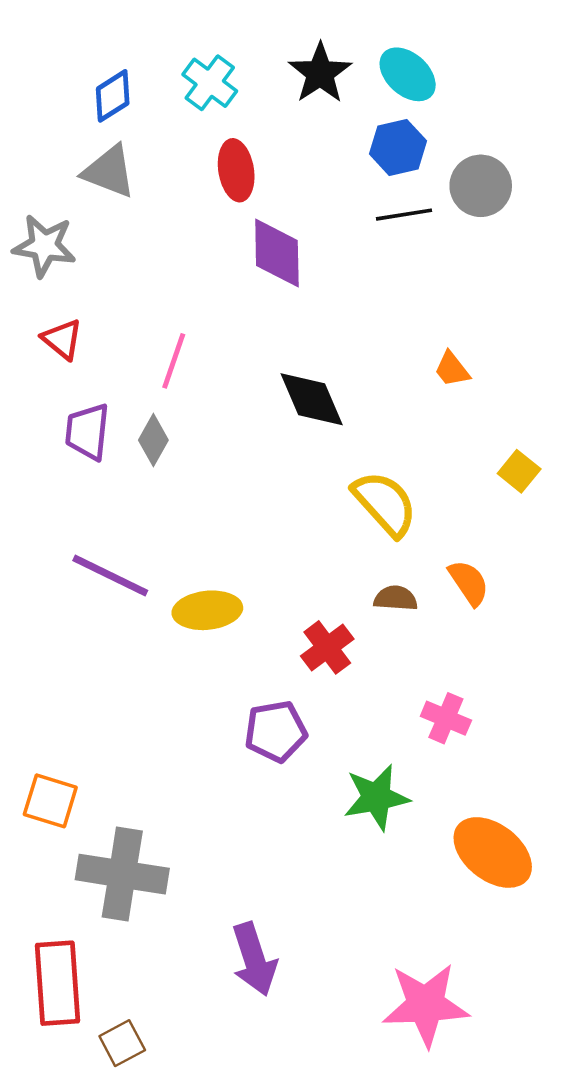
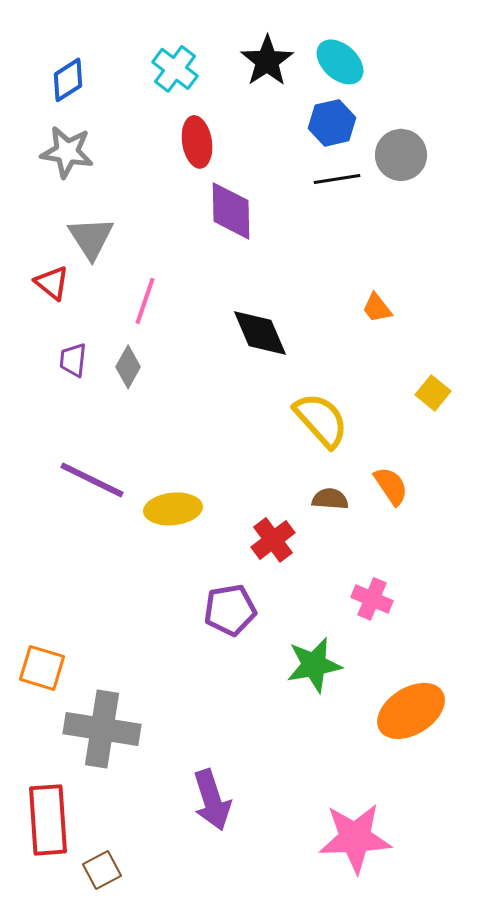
blue diamond: (113, 96) -> (68, 80), moved
gray triangle: (109, 171) -> (91, 238), moved, turned 36
gray star: (44, 246) -> (67, 152), moved
purple trapezoid: (87, 432) -> (73, 360), size x0.7
orange ellipse: (493, 852) -> (411, 711), turned -70

